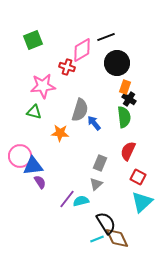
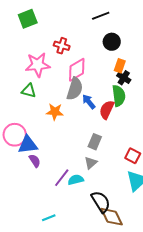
pink diamond: (82, 50) -> (77, 70), moved
black circle: (117, 63) -> (112, 42), size x0.7
red semicircle: (128, 151) -> (107, 110), moved
cyan line: (97, 239) -> (49, 218), moved

